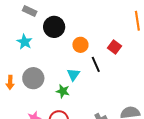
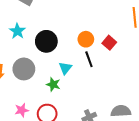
black circle: (54, 27) -> (46, 41), moved
orange circle: (80, 45) -> (86, 39), moved

